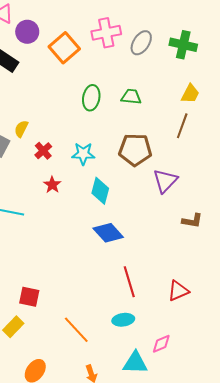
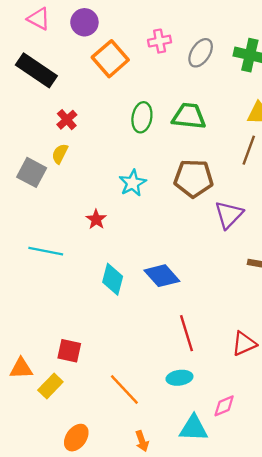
purple circle: (27, 32) -> (84, 22), moved
pink cross: (106, 33) -> (160, 41), size x0.7
green trapezoid: (131, 97) -> (189, 116), size x1.4
red cross: (43, 151) -> (67, 120), moved
cyan star: (83, 154) -> (133, 183), turned -30
cyan diamond: (100, 191) -> (113, 279), moved

